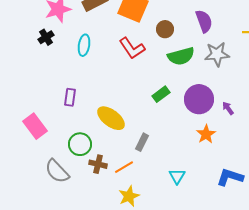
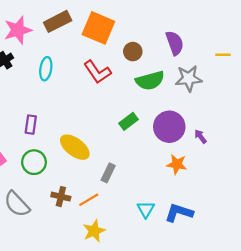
orange star: (206, 134) -> (177, 164), turned -30
green circle: (80, 144) -> (34, 162), moved
blue L-shape: (230, 177) -> (179, 213), moved

